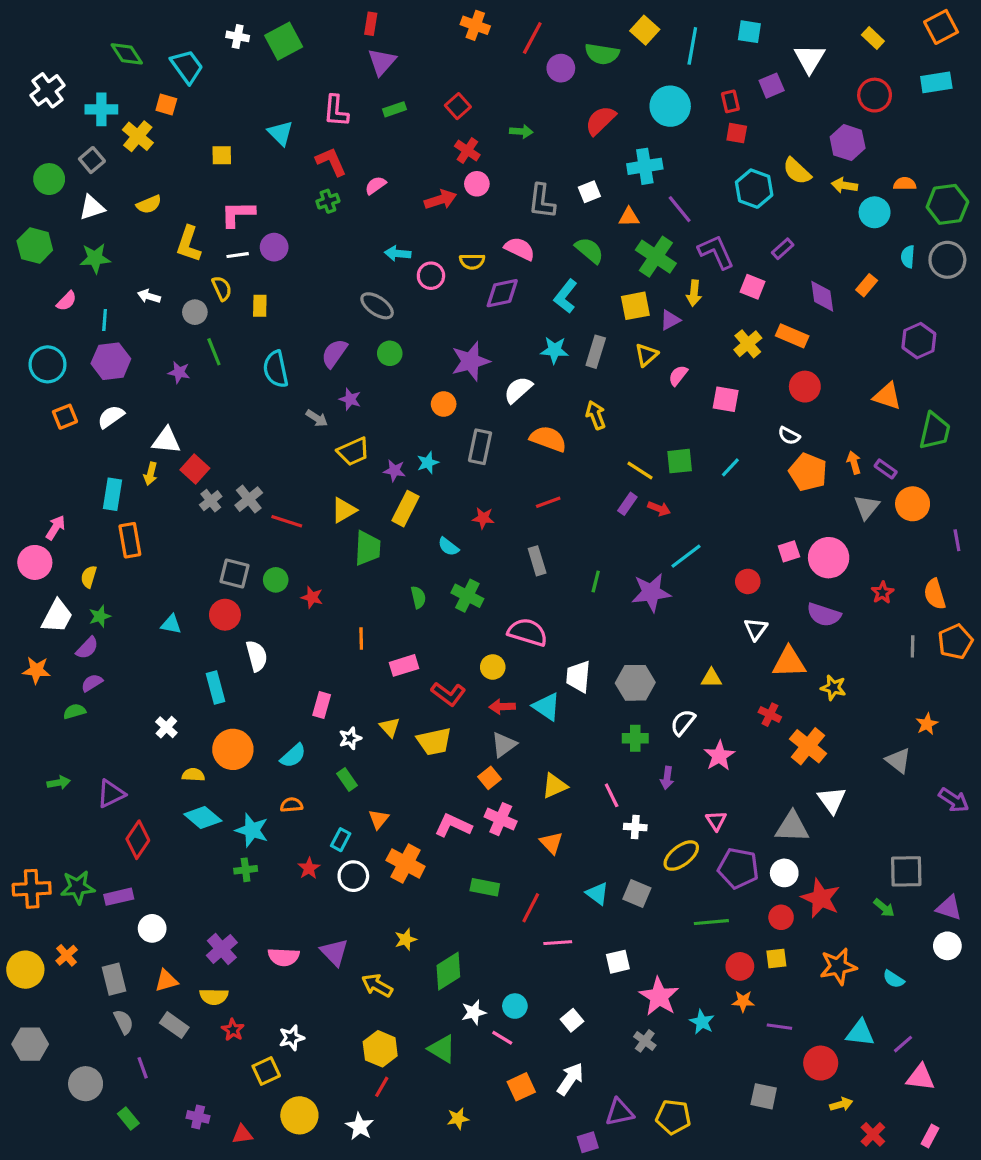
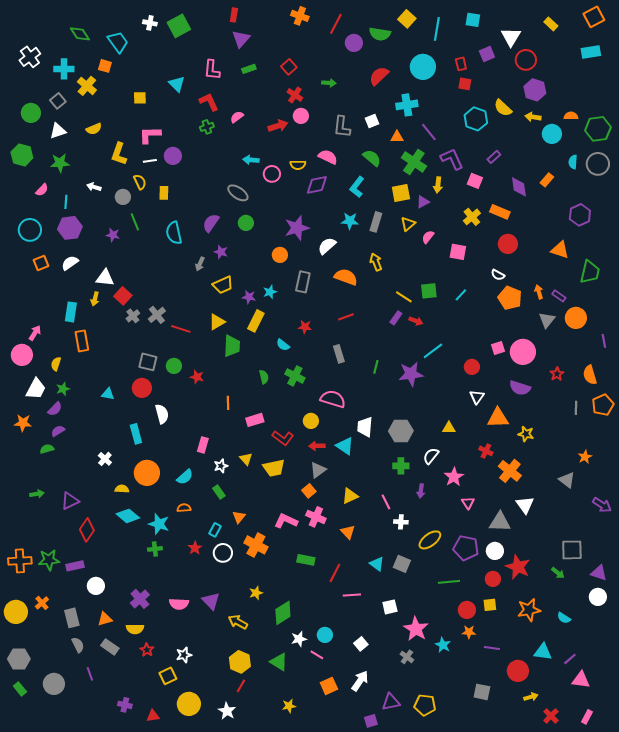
red circle: (875, 95) -> (526, 60), moved
gray arrow: (317, 418) -> (200, 264), turned 80
pink triangle: (716, 821) -> (468, 503), moved
green rectangle: (128, 1119) -> (20, 689), moved

